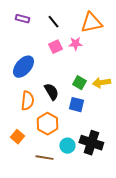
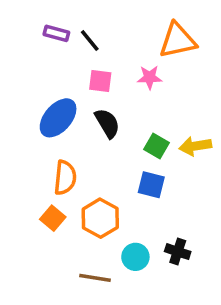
black line: (53, 22) -> (90, 40), moved
pink square: (55, 47) -> (100, 81), moved, turned 32
black semicircle: (51, 92) -> (107, 123), moved
orange square: (17, 137) -> (53, 218), moved
black cross: (91, 143) -> (178, 252), size x0.6

